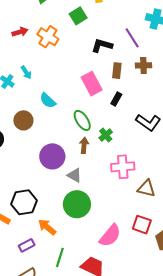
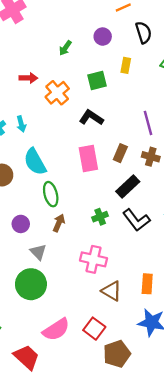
black L-shape: (102, 46) -> (91, 118), moved
black rectangle: (116, 99) -> (128, 186), moved, size x1.5
cyan semicircle: (48, 100) -> (35, 162), size x1.4
green ellipse: (82, 120) -> (51, 194), moved
green cross: (106, 135) -> (100, 217), moved
purple circle: (52, 156) -> (21, 224), size x0.6

